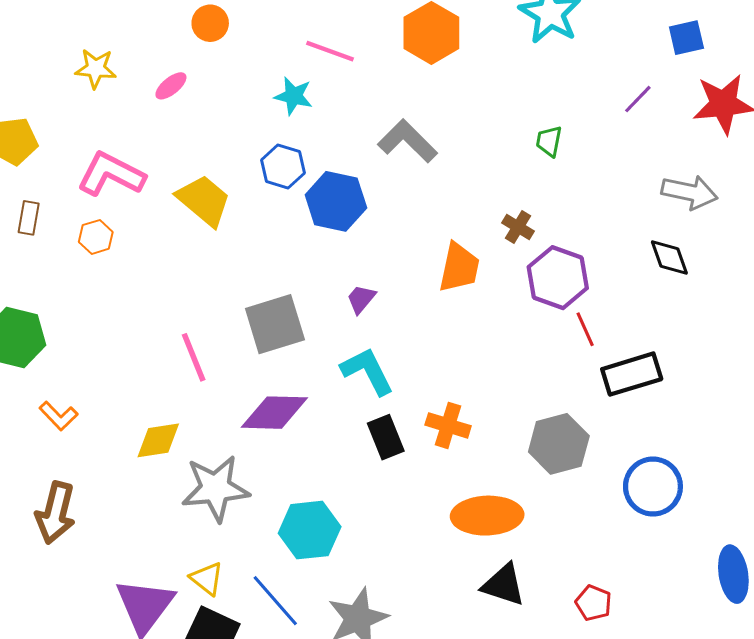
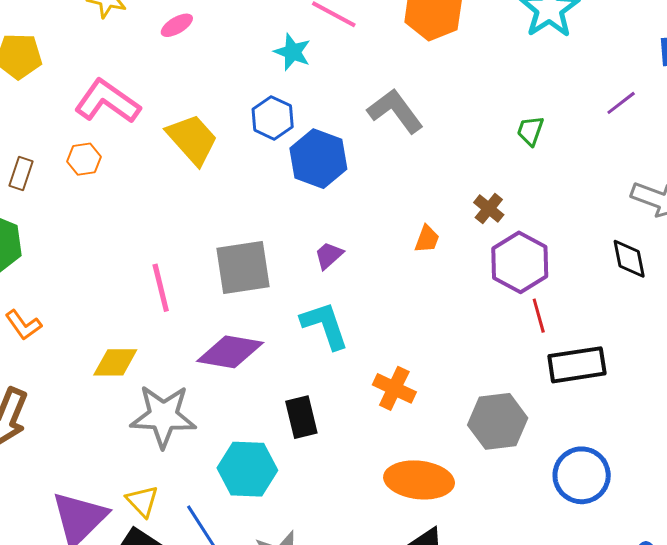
brown rectangle: (29, 218) -> (21, 174), moved
orange trapezoid: (459, 268) -> (427, 239), size x0.6
black rectangle: (386, 437) -> (301, 417), moved

